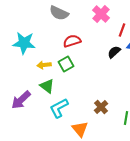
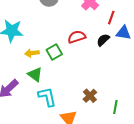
red semicircle: (72, 41) -> (77, 37), moved
cyan L-shape: (59, 108) -> (47, 97), turned 105

